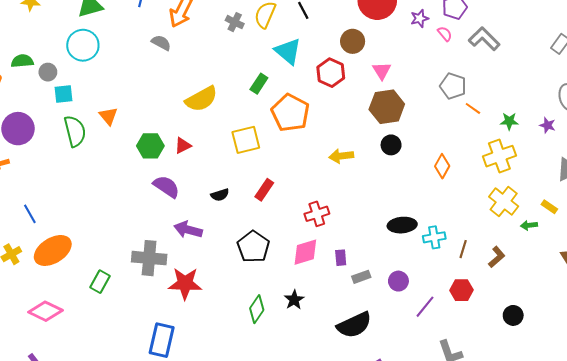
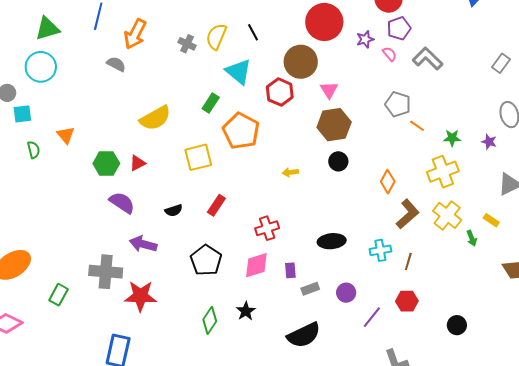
brown circle: (353, 41) -> (301, 62), size x1.4
green semicircle: (75, 131) -> (34, 150), size x0.6
yellow arrow: (341, 156) -> (290, 172), size x0.7
black ellipse: (402, 225) -> (332, 241), moved
green arrow: (529, 225) -> (472, 238), turned -105
brown L-shape: (497, 257) -> (408, 214), moved, size x1.4

